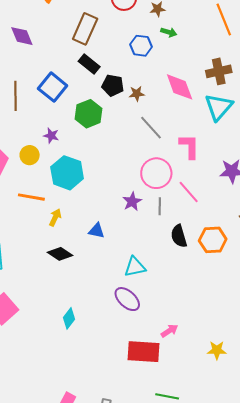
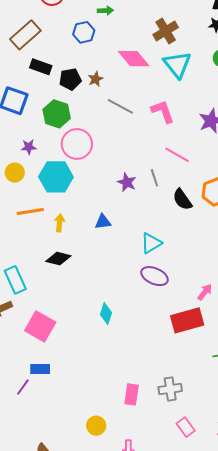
brown rectangle: (85, 29) -> (25, 35), turned 44
pink circle: (156, 173) -> (77, 144), moved
black diamond: (60, 254) -> (58, 259), moved

